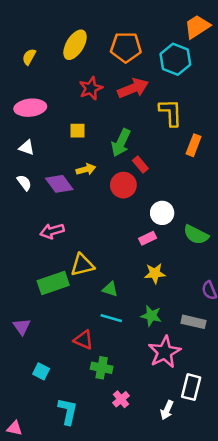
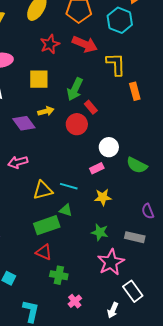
red arrow: (133, 88) -> (85, 44), turned 45
yellow square: (77, 131) -> (39, 79), size x1.5
orange rectangle: (194, 145) -> (135, 91), turned -36
green rectangle: (53, 283) -> (47, 225), moved
cyan line: (111, 318) -> (69, 186), moved
white rectangle: (191, 387) -> (133, 291), turned -50

